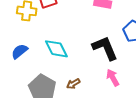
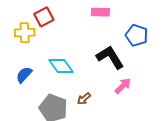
pink arrow: (113, 78) -> (123, 86), turned 84

